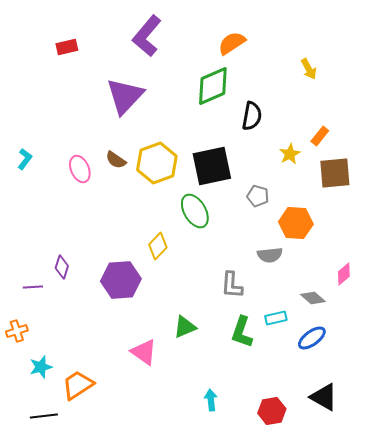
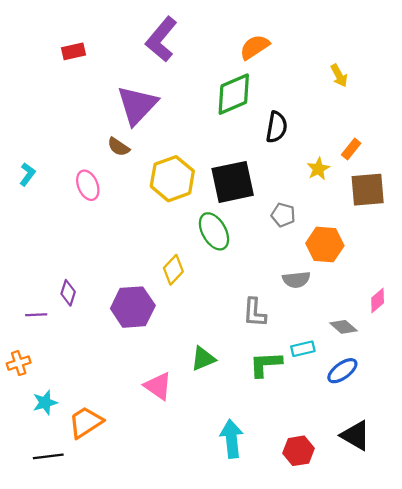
brown semicircle: (116, 160) -> (119, 147), moved
green L-shape: (242, 332) -> (266, 364), turned 68
cyan arrow: (211, 400) -> (232, 439), size x1.6

